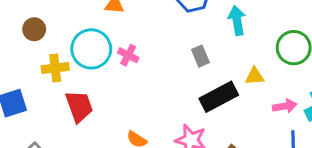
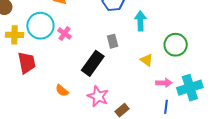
yellow triangle: (255, 76) -> (147, 60), turned 32
black rectangle: (219, 97) -> (93, 63), moved, turned -35

